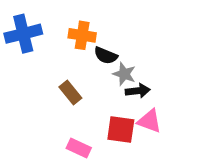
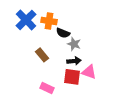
blue cross: (23, 34) -> (26, 20), moved, turned -30
black arrow: (138, 91) -> (74, 61), moved

